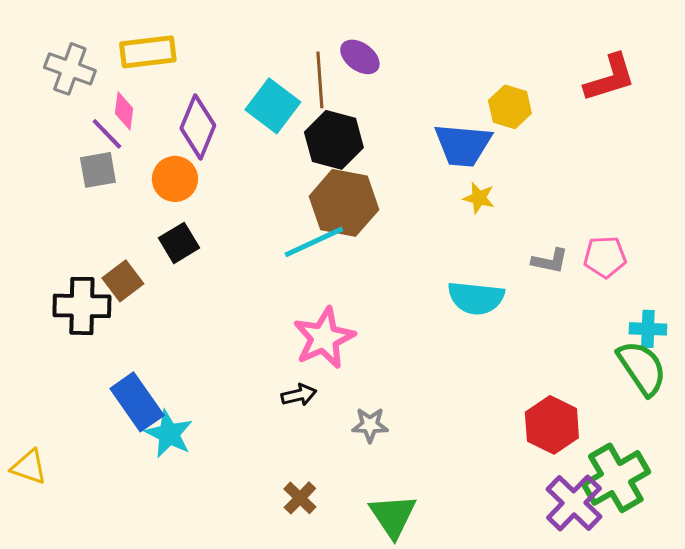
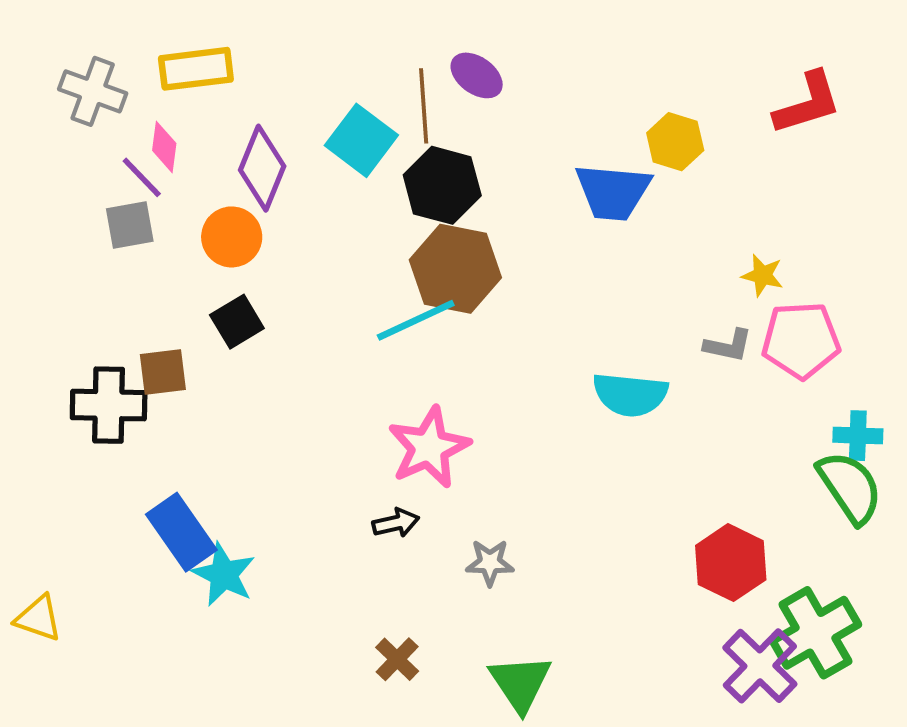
yellow star: (479, 198) -> (763, 275), moved
pink pentagon: (605, 257) -> (801, 340), size x1.4
brown square: (123, 281) -> (163, 372), turned 30

